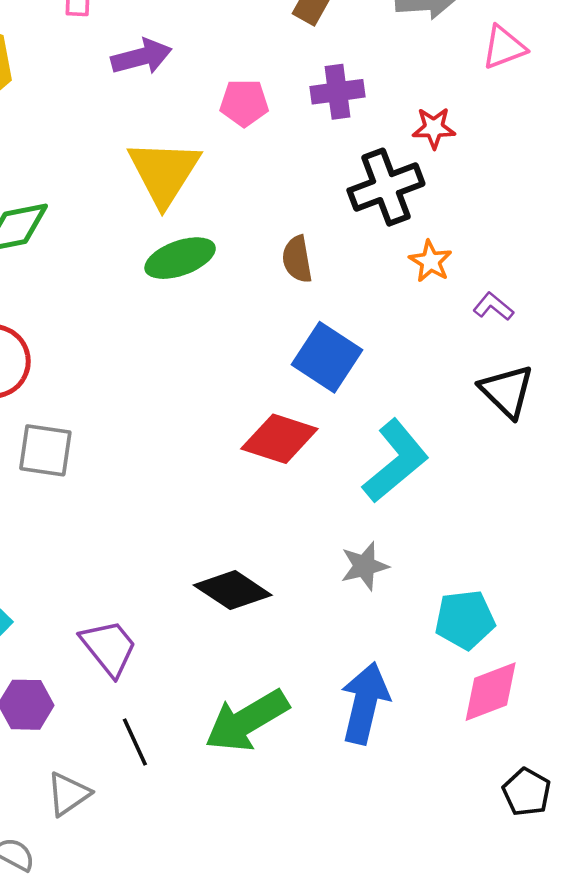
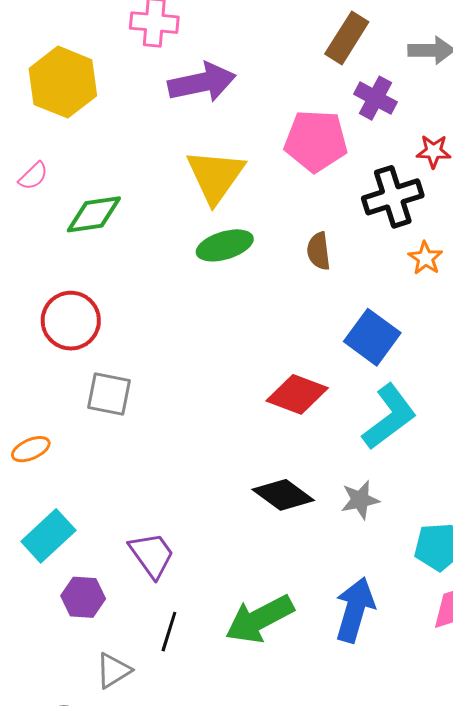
purple arrow: (141, 57) -> (202, 82), size x1.4
purple cross: (337, 92) -> (376, 98), moved, turned 33
pink pentagon: (244, 103) -> (316, 141), moved, size x1.6
blue square: (327, 357) -> (372, 337), moved
black diamond: (233, 590) -> (283, 495), moved
black line: (135, 742) -> (169, 632), turned 39

